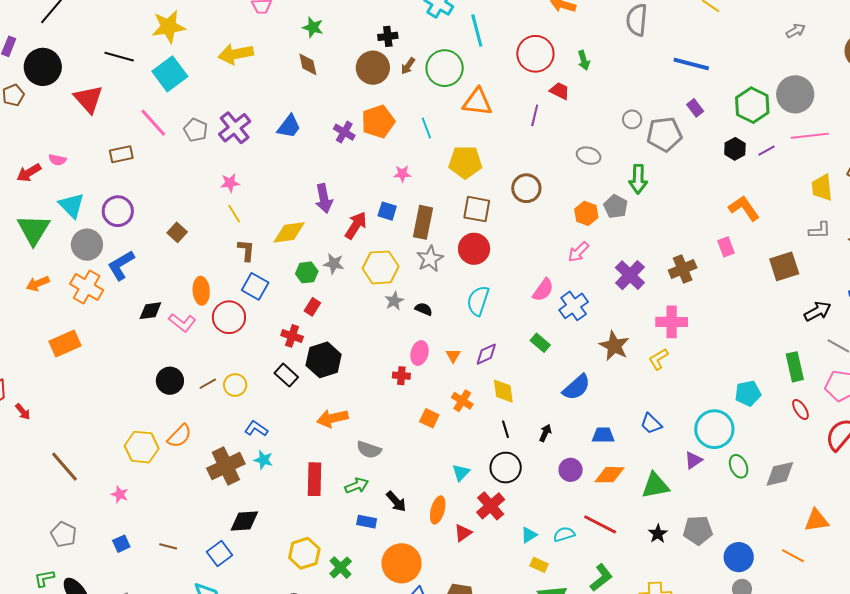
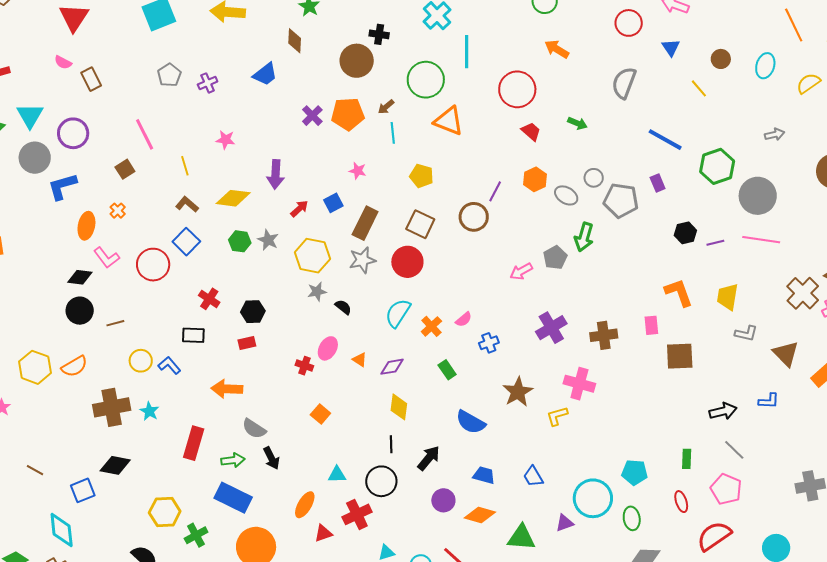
green arrow: (584, 60) -> (577, 123), moved, turned -66
brown arrow: (408, 66) -> (386, 107), moved
green hexagon: (752, 105) -> (717, 166), moved
purple line: (535, 115) -> (495, 191), moved
pink line: (153, 123) -> (145, 134), moved
blue trapezoid: (289, 126) -> (265, 74), moved
purple cross: (235, 128) -> (208, 83), size x0.6
brown rectangle: (121, 154) -> (91, 79), turned 60
gray ellipse: (589, 156) -> (566, 195), moved
pink semicircle: (57, 160) -> (63, 62), moved
yellow pentagon: (465, 162) -> (421, 176), size x0.7
pink star: (230, 183) -> (226, 140), moved
yellow trapezoid: (822, 188) -> (728, 297), moved
blue square: (387, 211) -> (333, 203), turned 30
orange hexagon: (586, 213) -> (535, 179), moved
red arrow: (356, 225) -> (299, 209), size x0.7
brown L-shape: (246, 250) -> (187, 204), turned -70
pink arrow: (578, 252) -> (521, 271), moved
brown square: (784, 266) -> (680, 356), moved
orange cross: (87, 287) -> (118, 211), moved, size x0.5
pink semicircle: (543, 290) -> (464, 319), size x0.7
orange ellipse: (201, 291) -> (86, 226), moved
blue cross: (574, 306) -> (489, 343), size x0.7
red rectangle: (312, 307) -> (247, 343), moved, turned 30
black diamond: (150, 311) -> (80, 277), moved
orange triangle: (453, 356) -> (360, 360), turned -42
black hexagon: (324, 360) -> (253, 312), moved, size x0.7
green rectangle: (795, 367) -> (687, 459), size x0.7
black rectangle: (286, 375) -> (193, 335), turned -55
yellow circle: (235, 385) -> (141, 361), moved
blue semicircle: (577, 387) -> (471, 422), turned 56
orange cross: (462, 401) -> (431, 326), moved
blue L-shape: (256, 429) -> (169, 365), moved
black arrow: (545, 433) -> (429, 458), size x1.5
green ellipse: (739, 466) -> (632, 518), moved
cyan triangle: (461, 473) -> (337, 475), turned 30
black arrow: (396, 501) -> (271, 458), moved
blue rectangle: (367, 522) -> (233, 498), size x1.8

